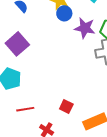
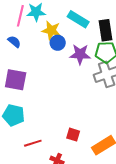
purple square: (17, 44) -> (16, 80), turned -30

